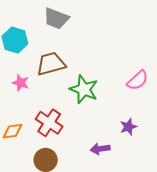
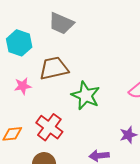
pink star: (21, 83) -> (23, 86), turned -30

